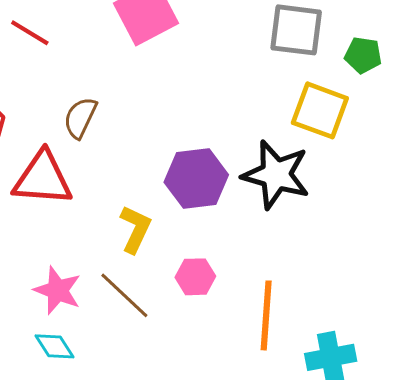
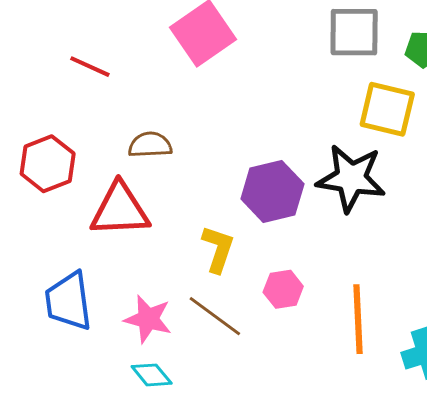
brown semicircle: (80, 118) -> (150, 145), turned 69

